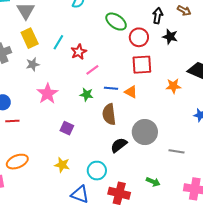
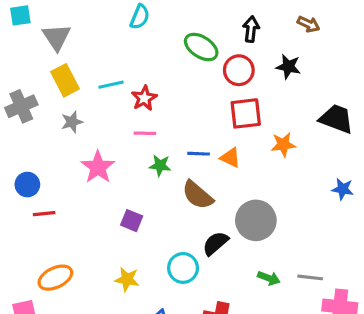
black arrow: (158, 16) -> (251, 29), moved
cyan line: (58, 42) -> (111, 85), turned 49
pink line: (92, 70) -> (145, 133), moved, turned 40
orange star: (173, 86) -> (283, 145), moved
brown semicircle: (109, 114) -> (198, 195), turned -40
gray line: (176, 151) -> (310, 277), moved
cyan circle: (97, 171) -> (183, 268), moved
green arrow: (153, 182) -> (269, 278), moved

